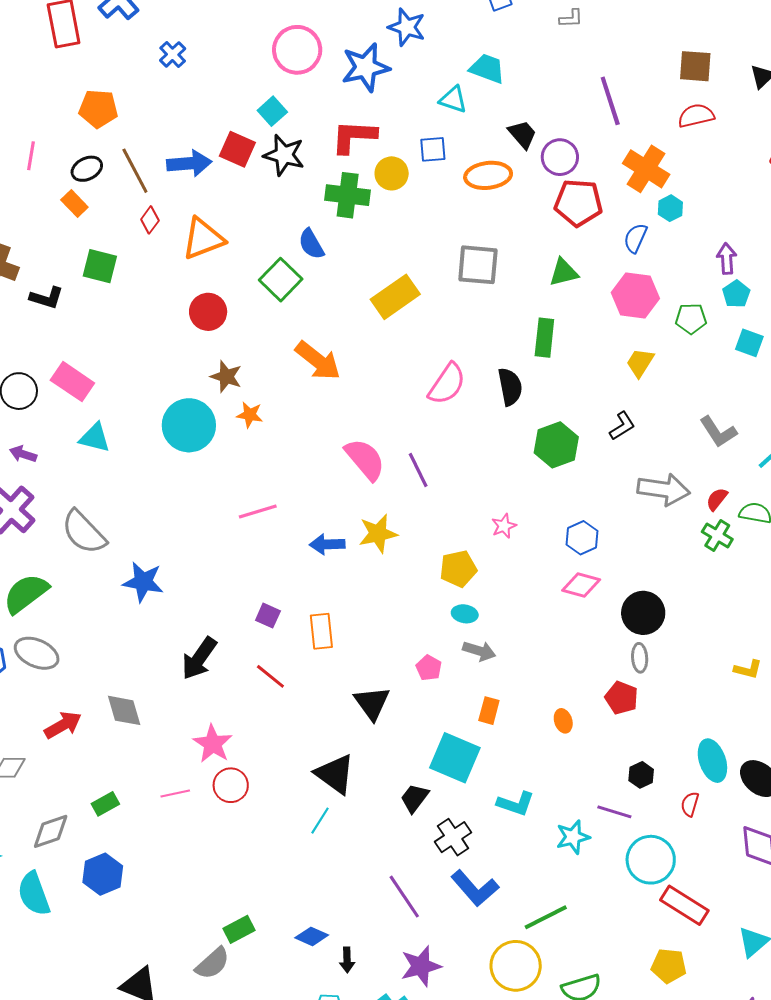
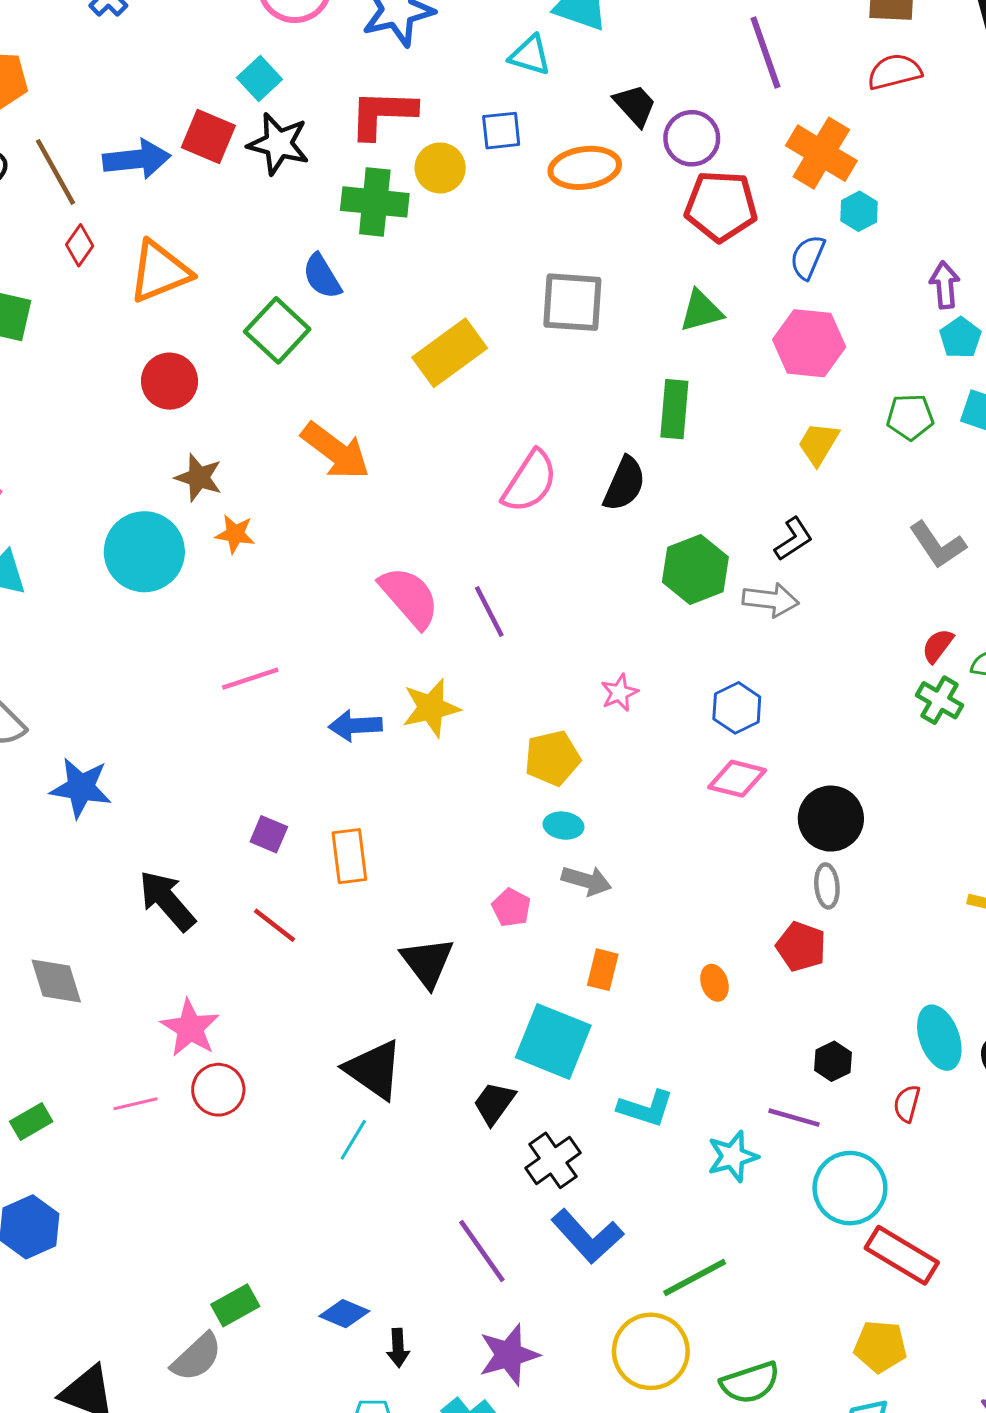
green pentagon: (691, 319) -> (910, 417), moved
black semicircle: (510, 387) -> (624, 484), turned 36
gray arrow: (664, 489) -> (771, 600), moved, size x0.7
black arrow: (199, 658) -> (167, 901), turned 105

